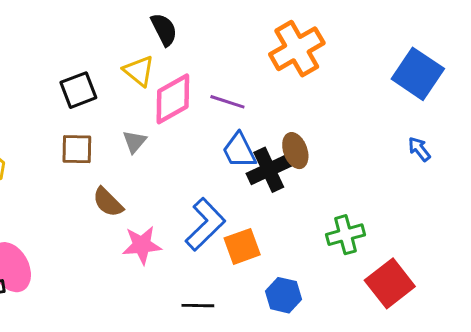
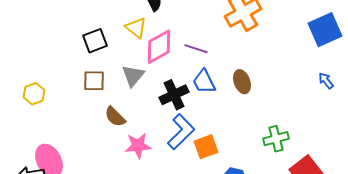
blue square: (418, 74) -> (325, 30), turned 32
gray triangle: (134, 142) -> (133, 76), size x1.4
black cross: (269, 170) -> (174, 95), moved

